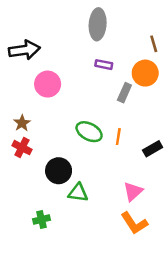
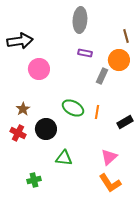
brown star: (22, 123) -> (23, 109), moved
red cross: (22, 148) -> (18, 133), moved
black circle: (59, 171) -> (46, 129), moved

